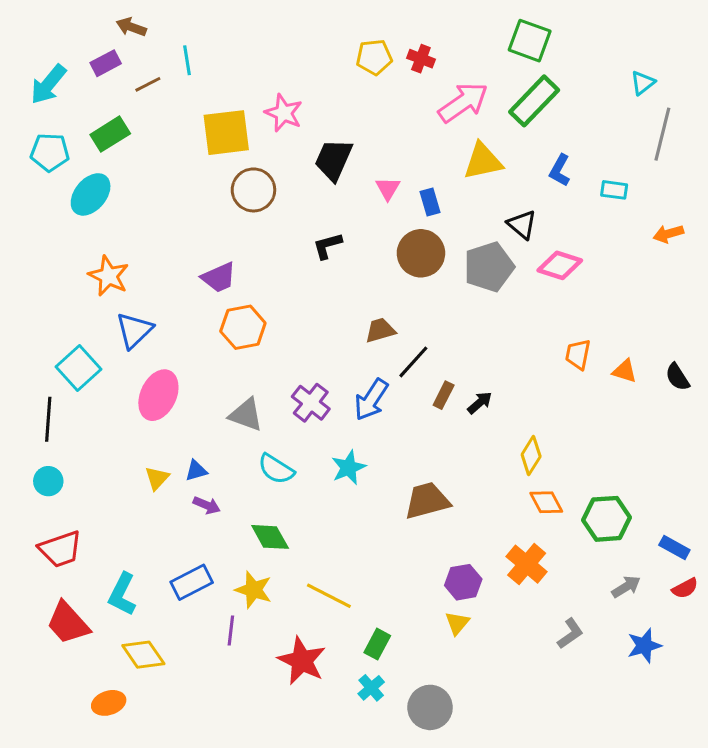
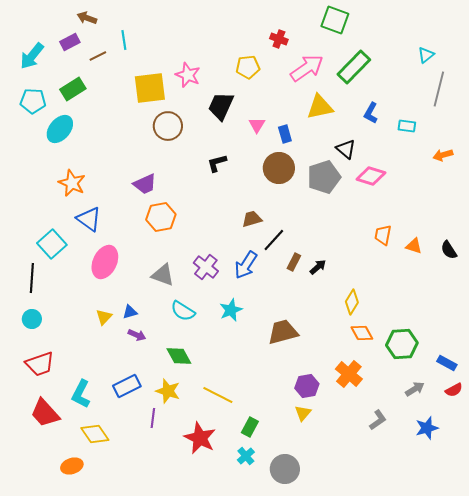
green square: (530, 41) -> (335, 20), moved
yellow pentagon: (374, 57) -> (248, 67), moved
blue triangle: (134, 330) -> (89, 219), turned -40

